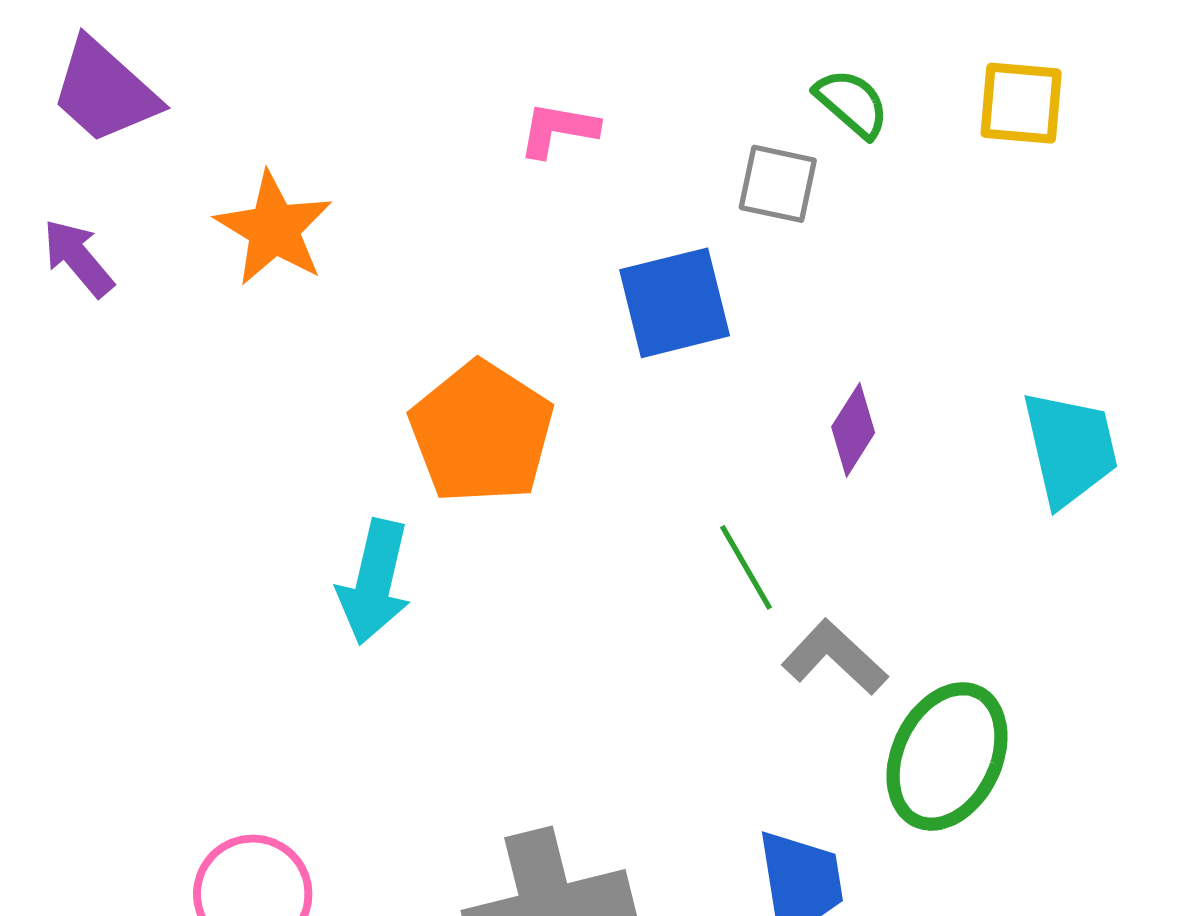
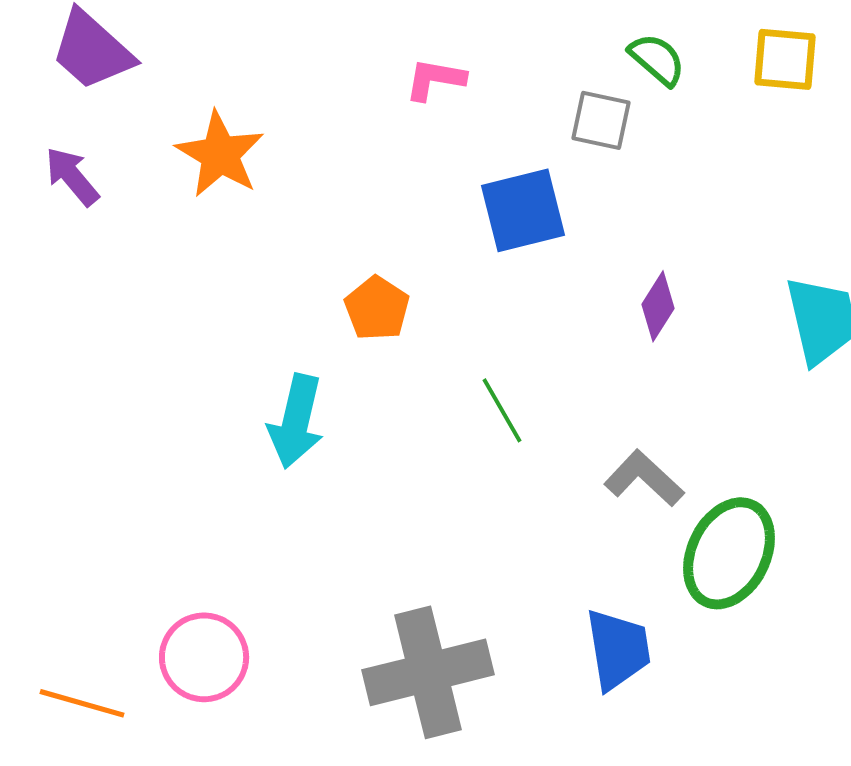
orange pentagon: (481, 432) -> (377, 308), size x0.6
green line: (746, 567) -> (502, 410), moved

